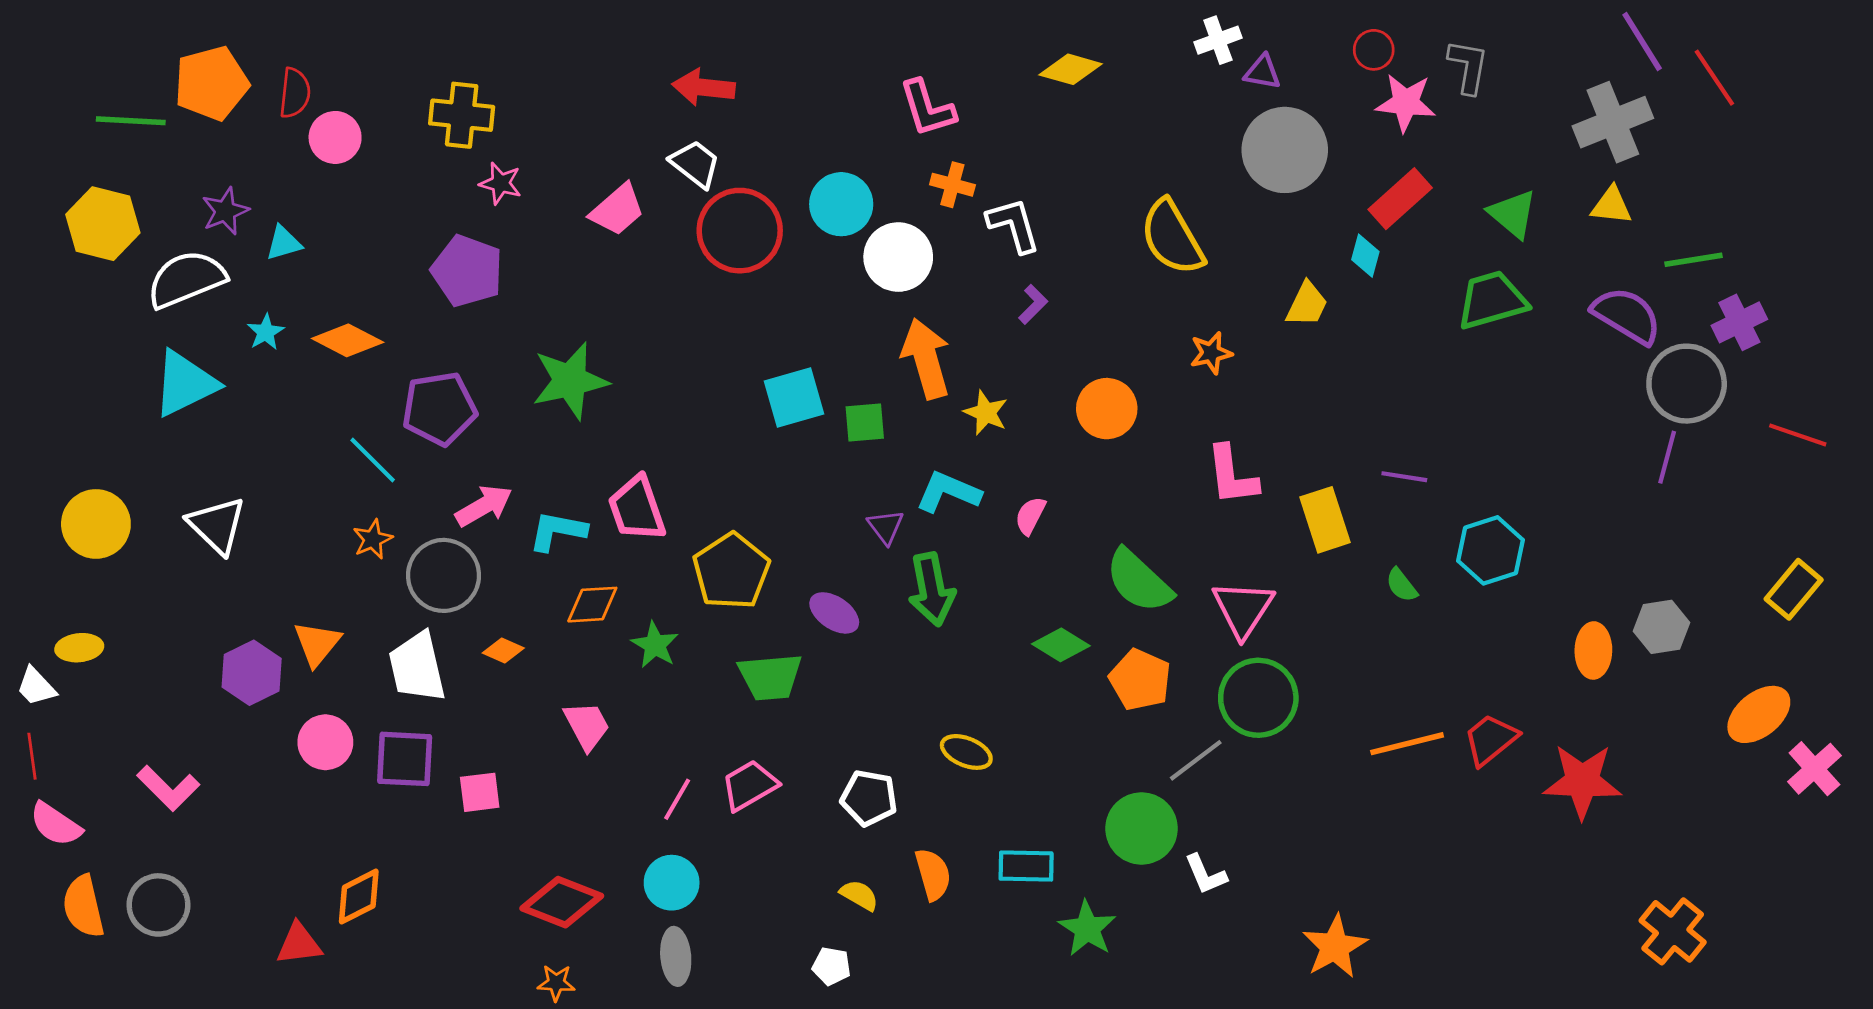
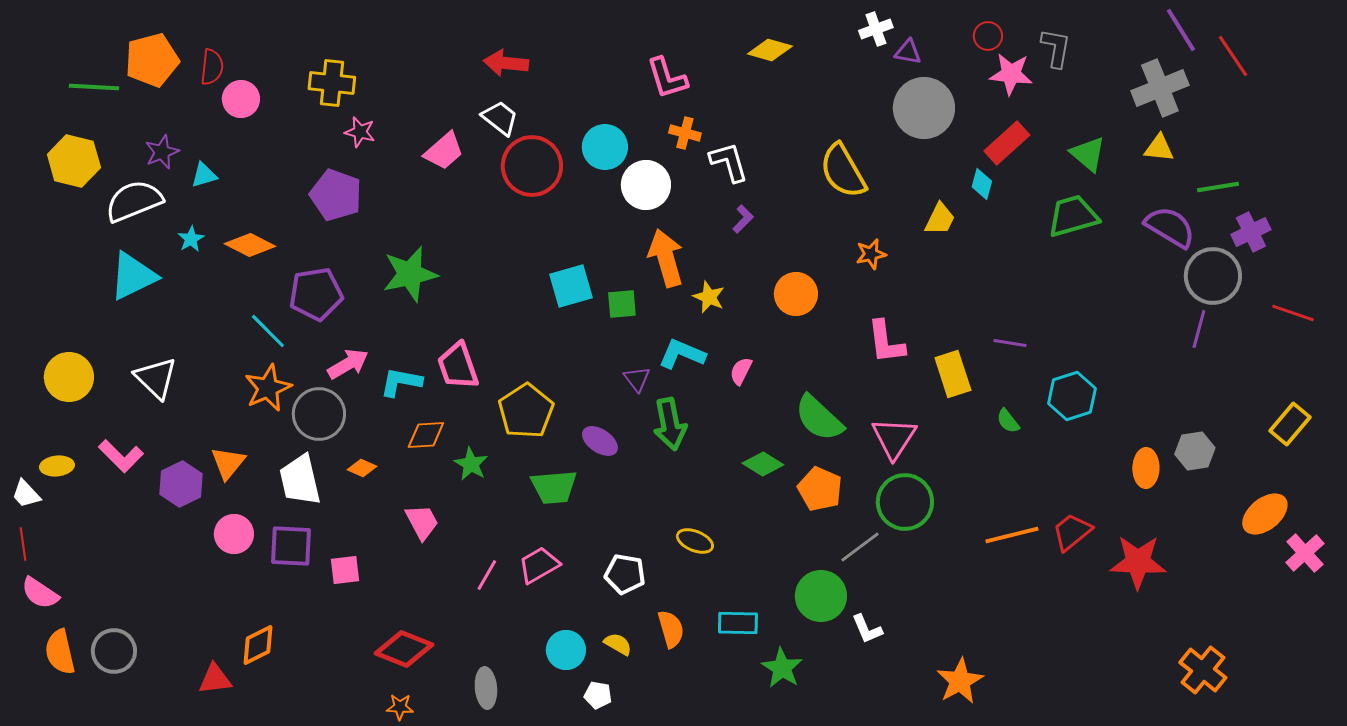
orange star: (373, 539) -> (268, 388), size x1.6
pink L-shape: (168, 788) -> (121, 456), moved
cyan circle: (672, 883) -> (566, 650), moved

